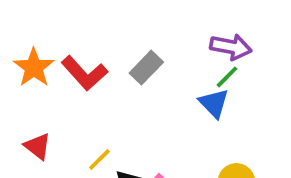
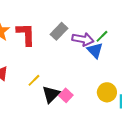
purple arrow: (231, 47) -> (83, 39), moved
red L-shape: (84, 73) -> (26, 34), turned -140

